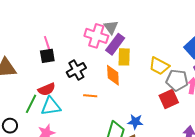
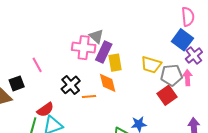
black square: (47, 56) -> (17, 83), moved
orange line: (90, 96) -> (89, 96), moved

